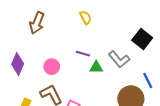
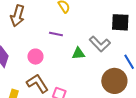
black square: (142, 39) -> (120, 22), turned -30
purple line: (83, 54) -> (56, 34), moved

